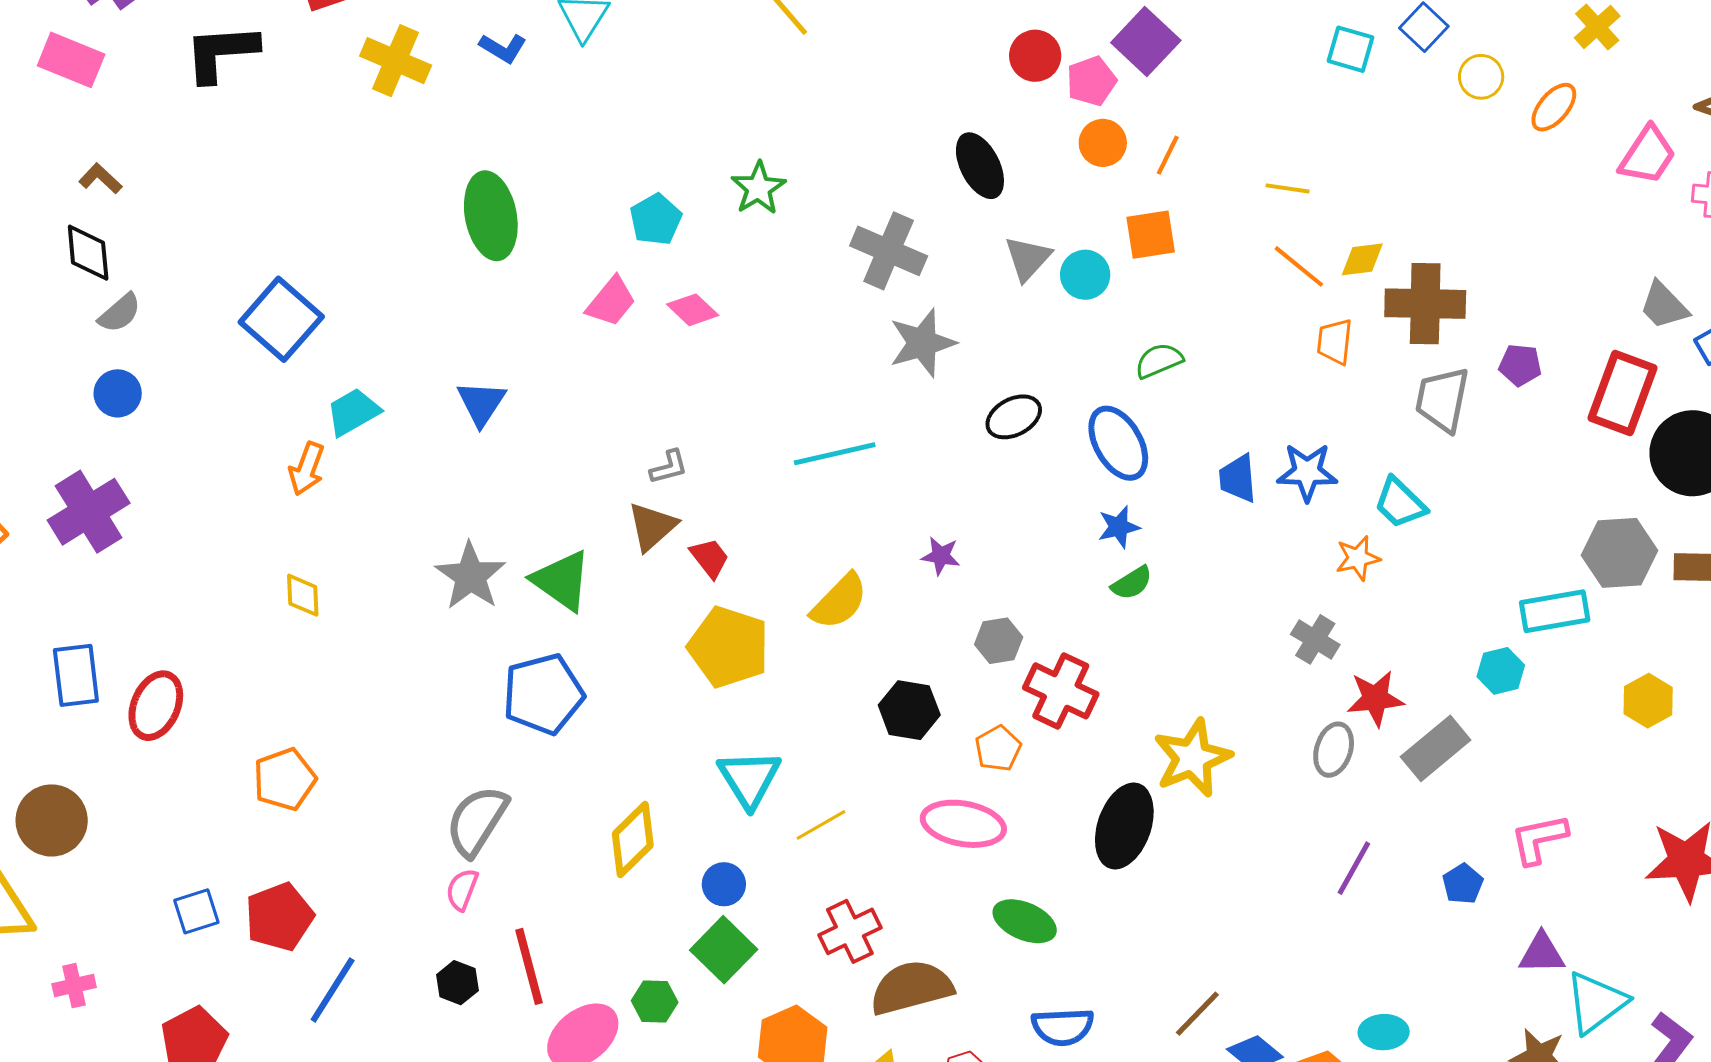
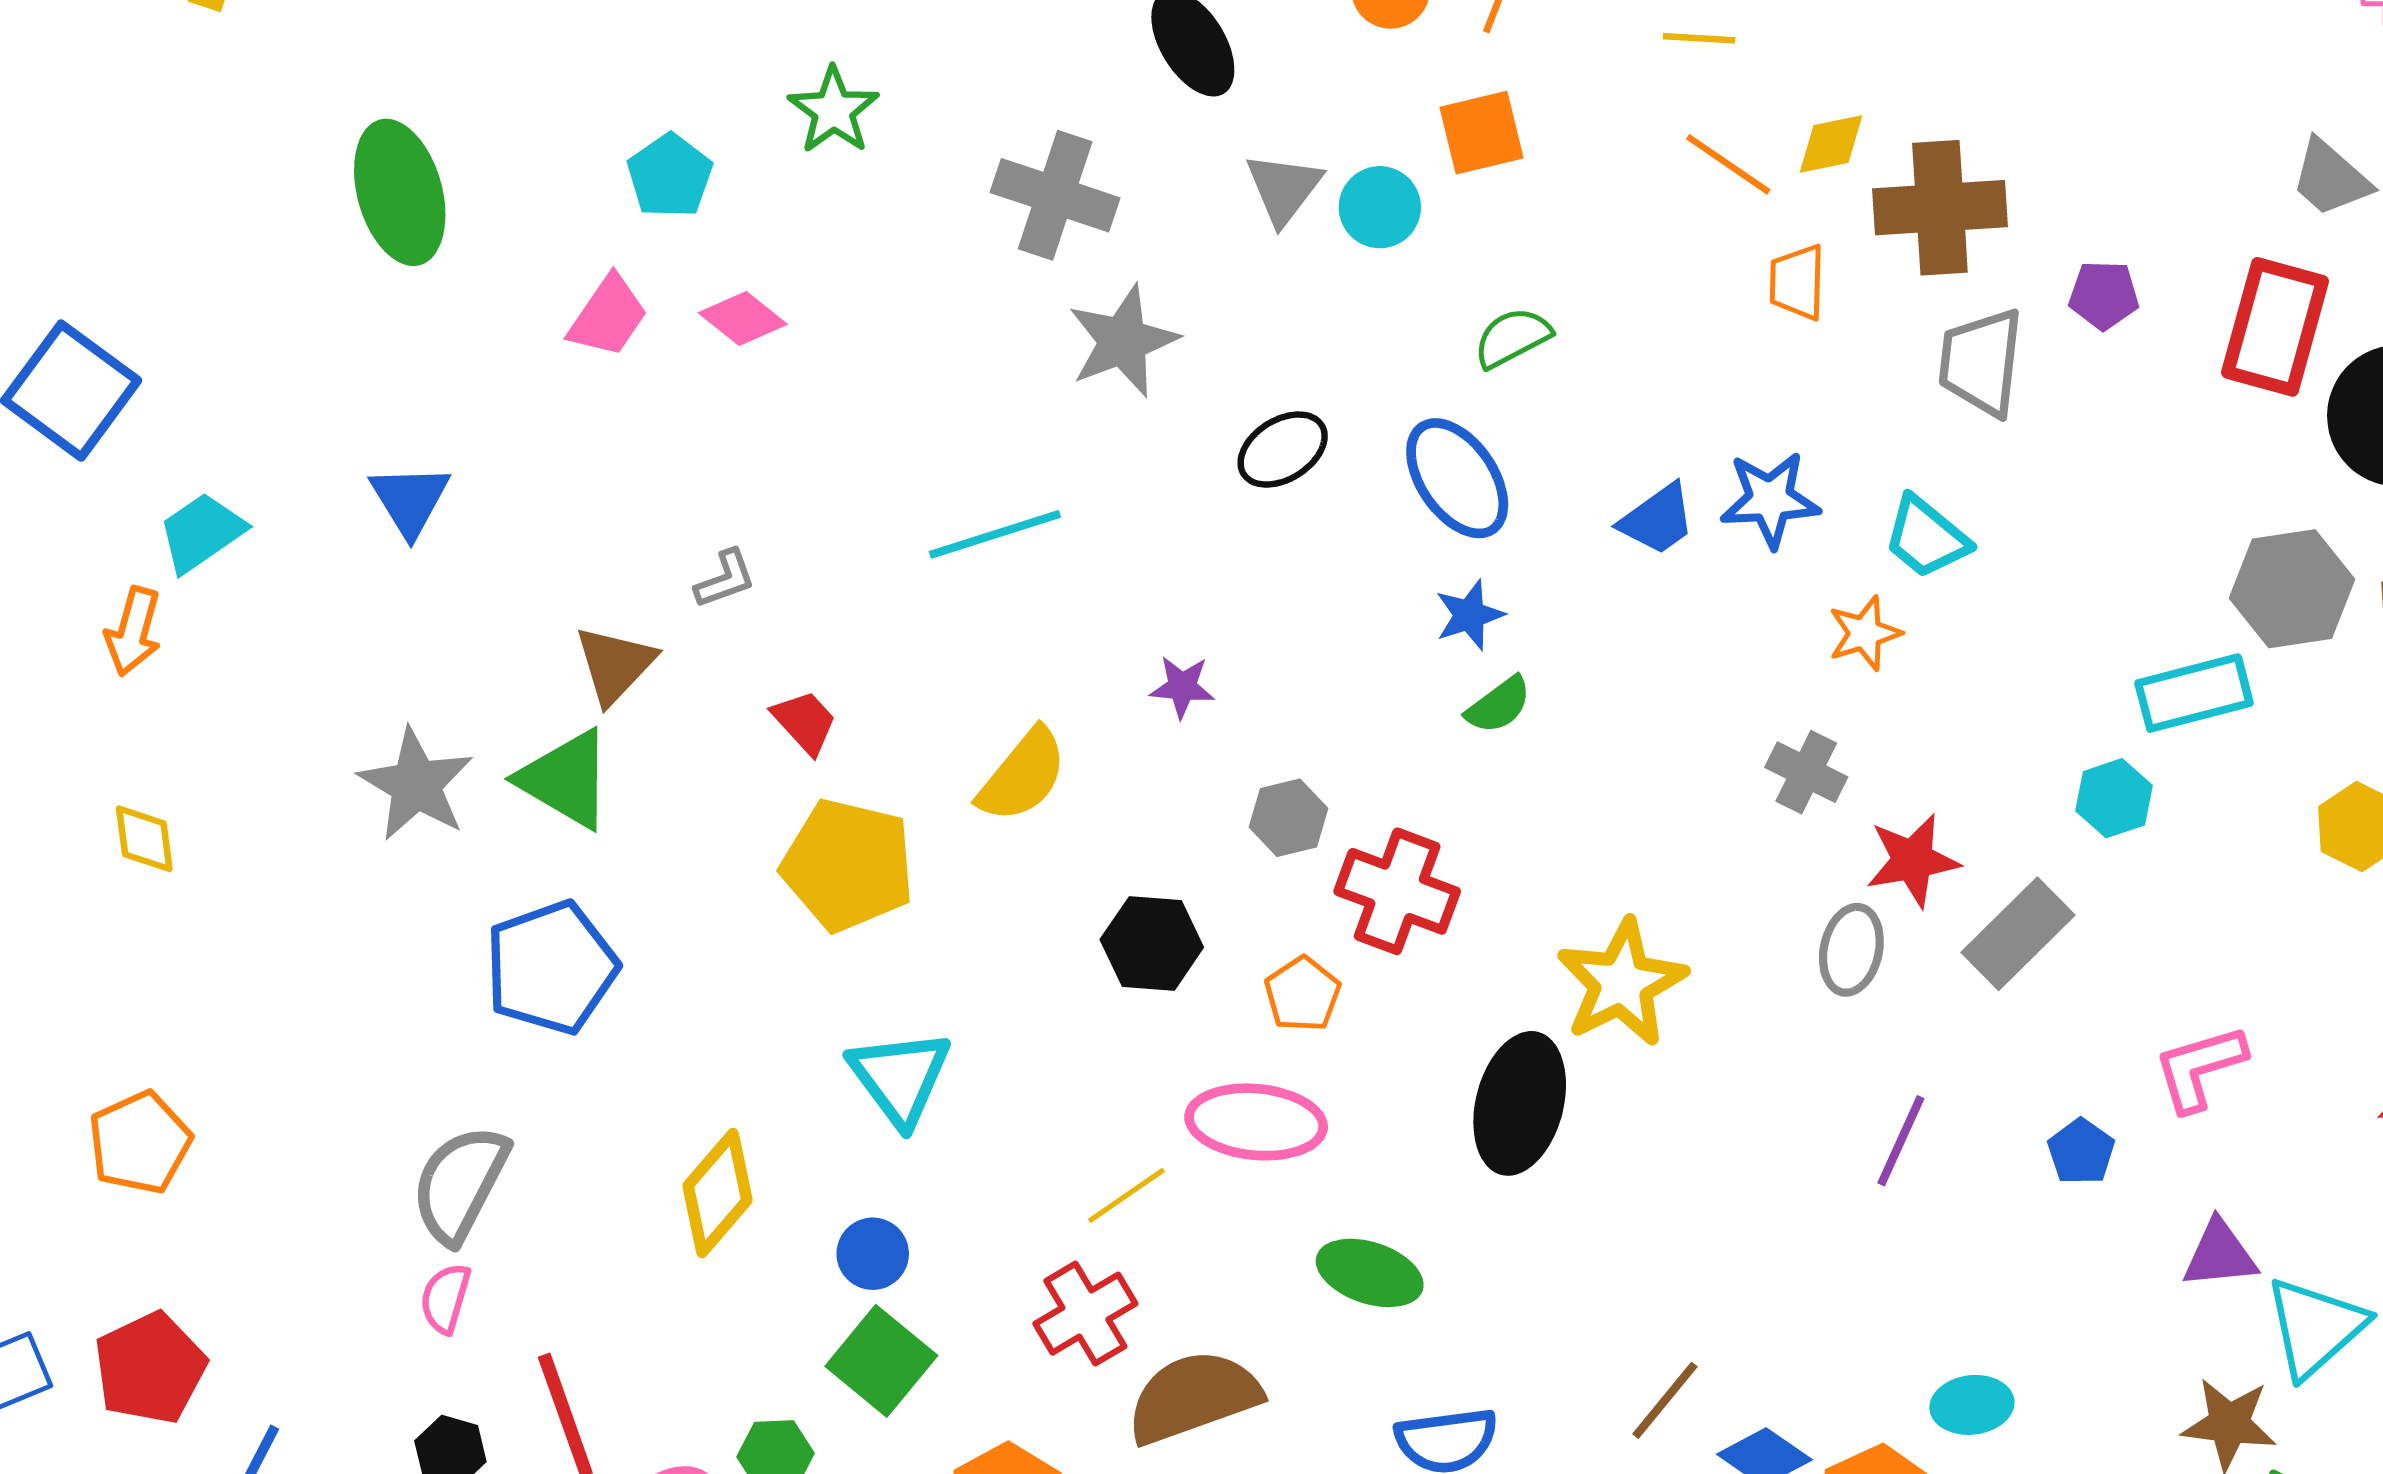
blue trapezoid: (1238, 478) -> (1657, 519), turned -116
brown triangle: (652, 526) -> (615, 665), moved
yellow line: (821, 825) -> (1126, 1195), moved

